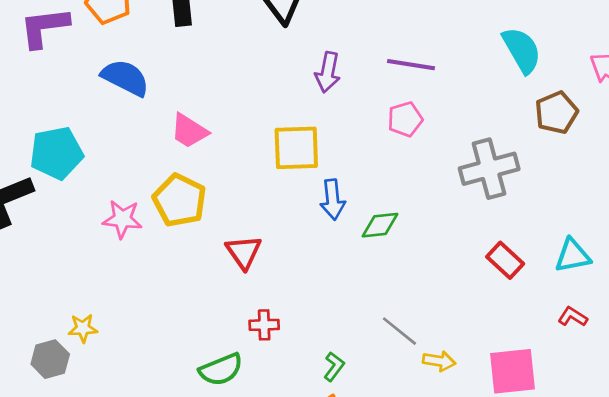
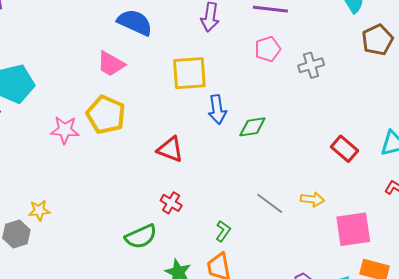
blue semicircle: (125, 78) -> (135, 22), moved
gray cross: (489, 169) -> (311, 65), moved, size x0.6
red triangle: (244, 252) -> (170, 149), moved, turned -32
red cross: (264, 325) -> (171, 203), turned 35
yellow arrow: (439, 361) -> (312, 199), moved

